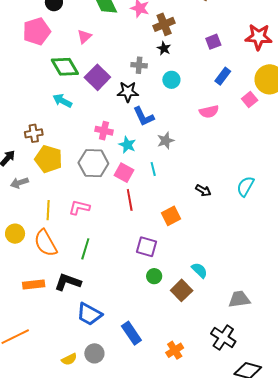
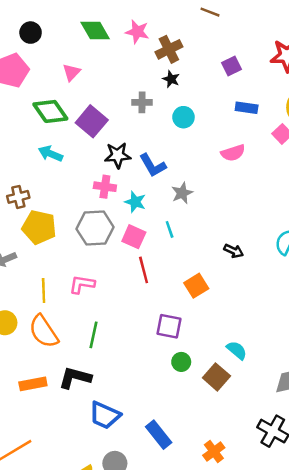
blue rectangle: (223, 76) -> (247, 108), turned 66
black star: (128, 92) -> (118, 155), moved

